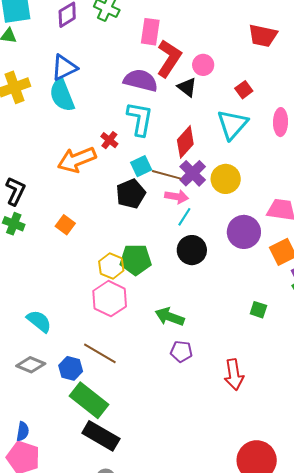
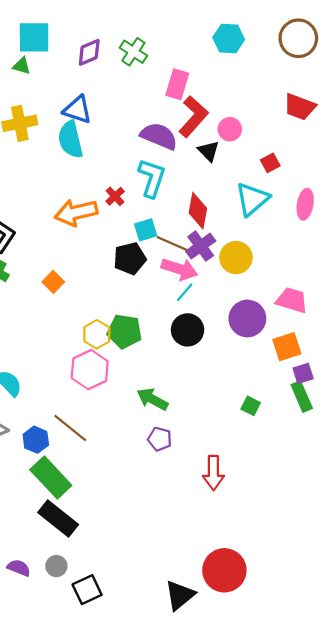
blue triangle: (64, 68) -> (77, 110), turned 36
red diamond: (185, 142) -> (198, 211), turned -40
pink arrow: (177, 197) -> (179, 269), size x1.4

